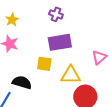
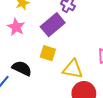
purple rectangle: (60, 42) -> (53, 25), moved, turned -40

